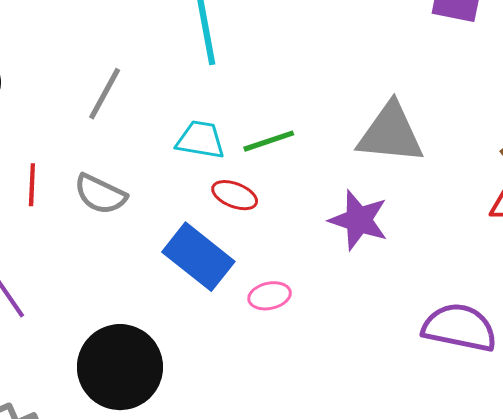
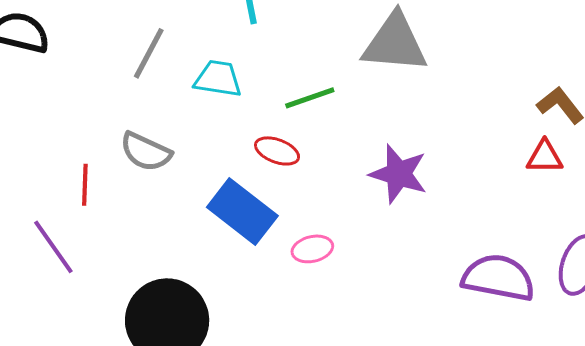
gray triangle: (391, 133) -> (395, 43), moved
cyan trapezoid: (200, 140) -> (218, 79), moved
red line: (32, 185) -> (85, 185), moved

